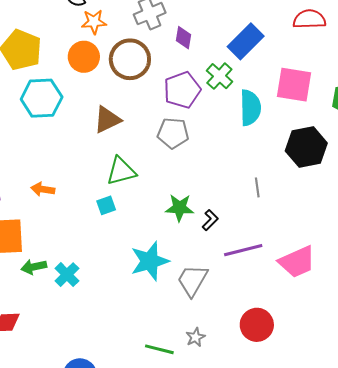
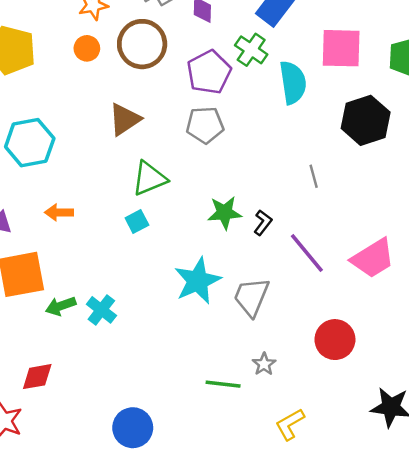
orange circle: (84, 57) -> (87, 48), size x0.7
cyan hexagon: (42, 98) -> (30, 143), moved
purple line: (243, 250) -> (307, 253), turned 72

